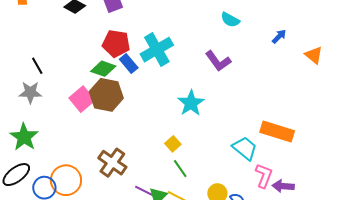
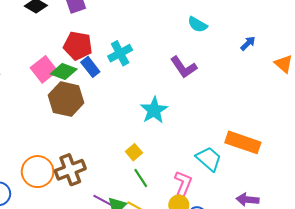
cyan cross: (157, 50) -> (120, 53), size x0.7
pink square: (82, 99) -> (44, 69), moved
brown cross: (112, 163) -> (70, 170), turned 32
pink L-shape: (264, 176) -> (183, 183), moved
orange circle: (66, 180) -> (38, 172), moved

